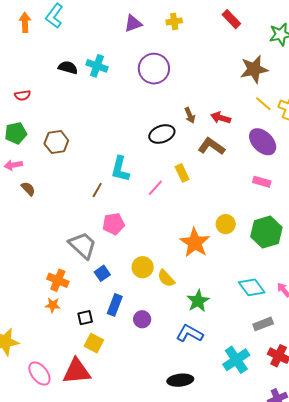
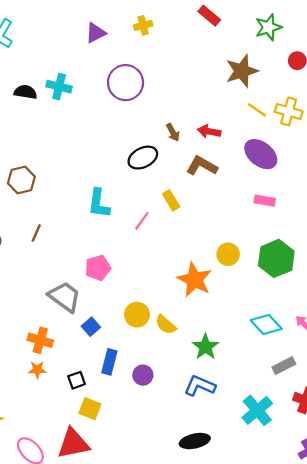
brown line: (97, 190) -> (36, 233), moved

